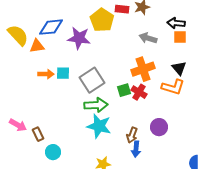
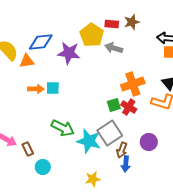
gray arrow: (148, 38) -> (114, 48), moved
gray square: (92, 80) -> (110, 133), moved
green arrow: (96, 105) -> (63, 128), moved, turned 30

